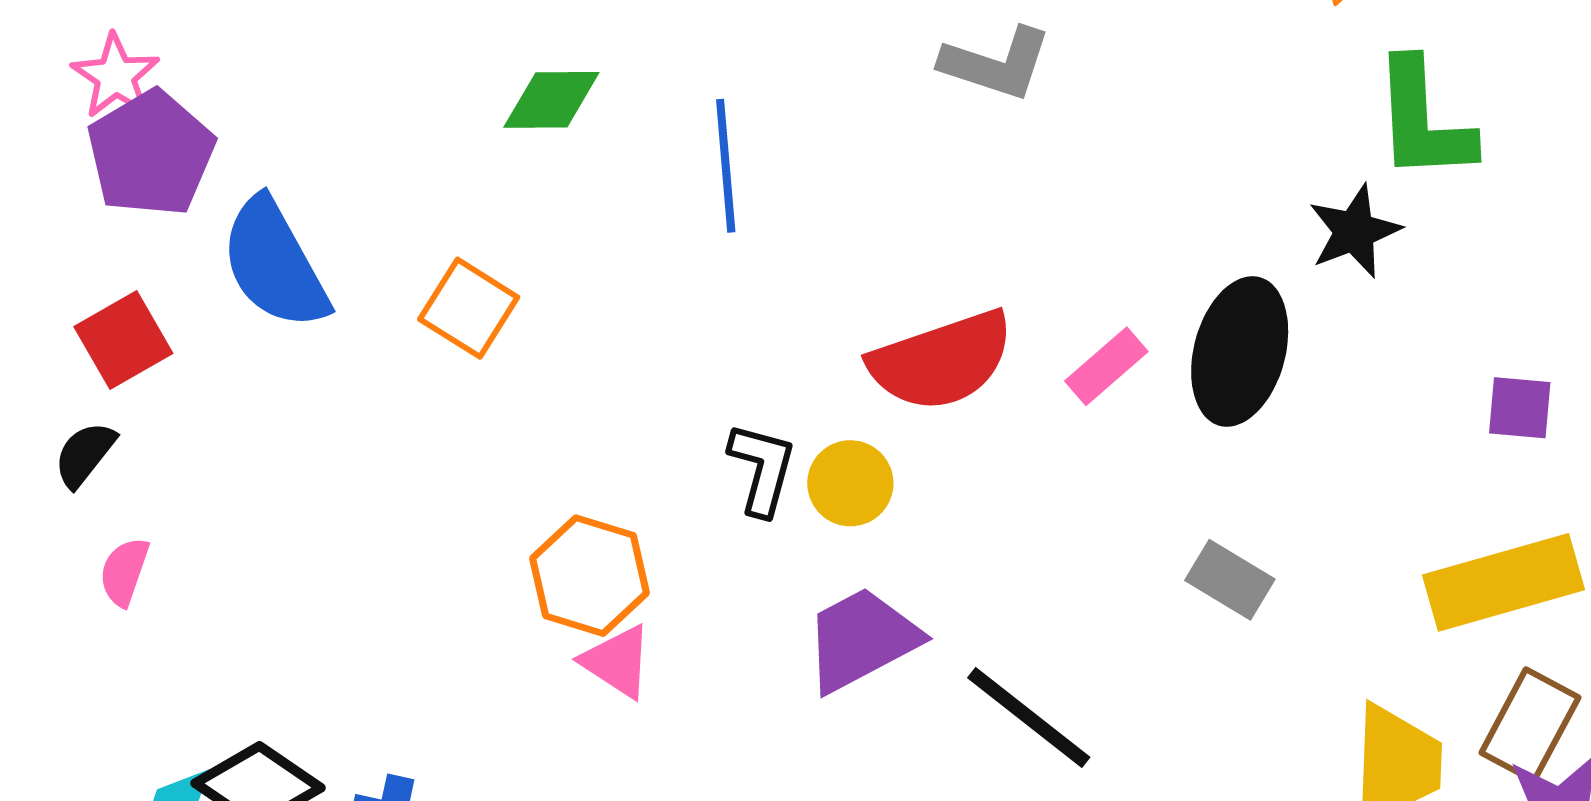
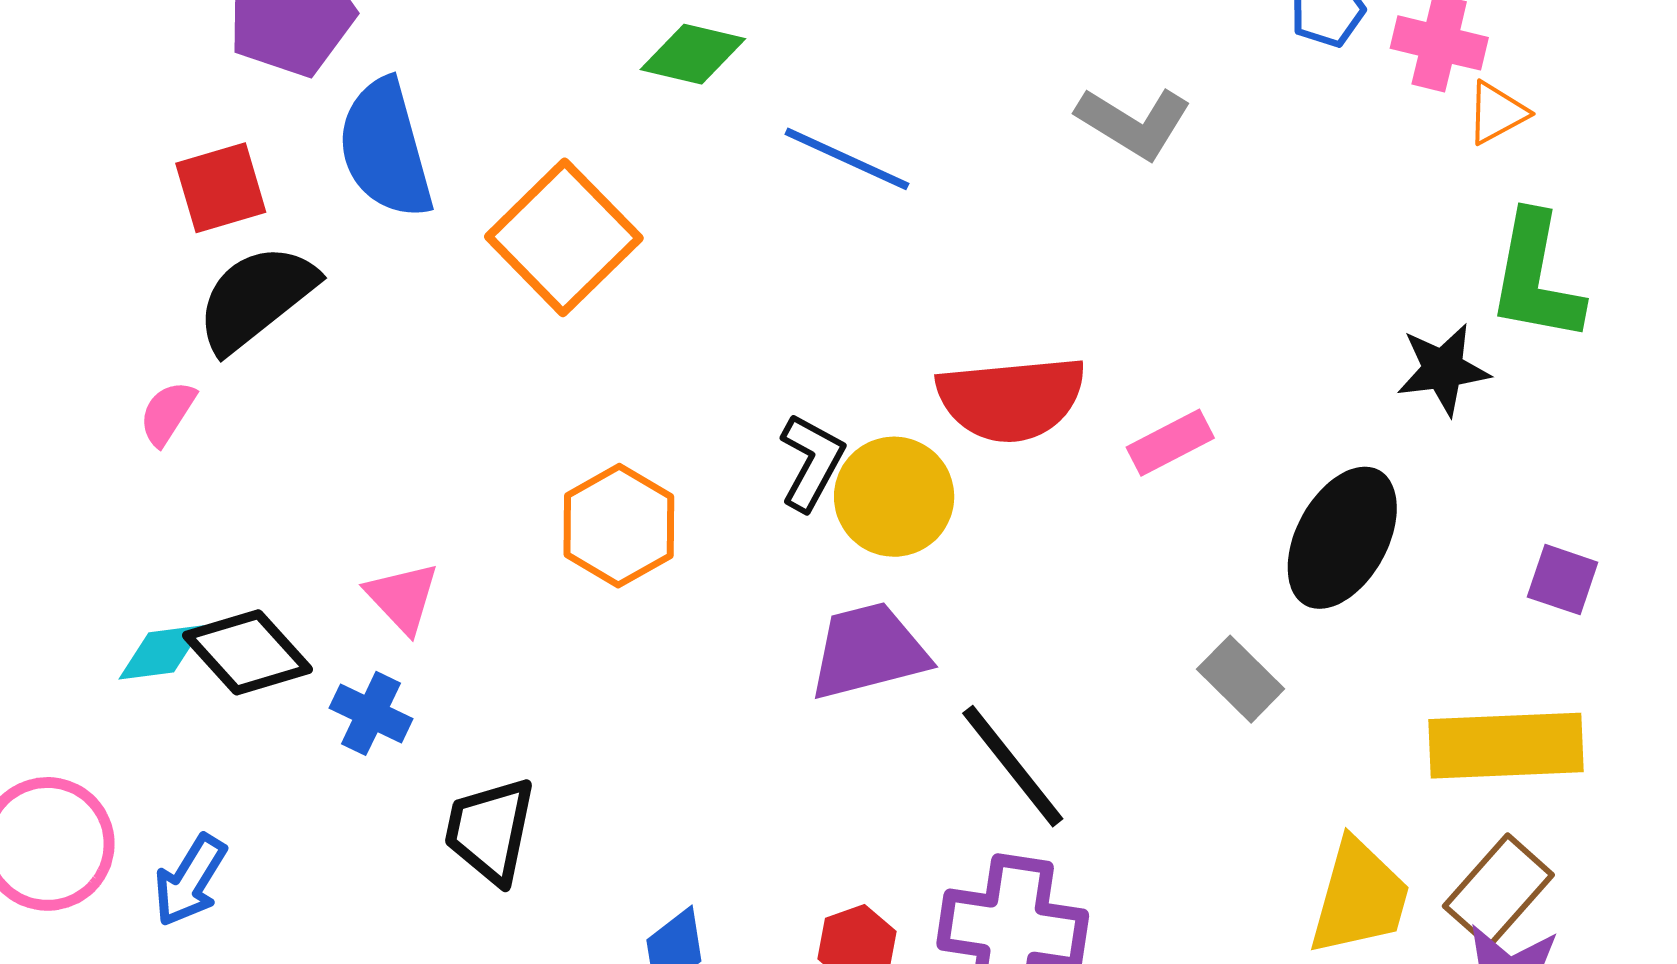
blue line: (726, 166) -> (847, 159), turned -74
orange square: (469, 308) -> (564, 237), size x1.5
black ellipse: (1240, 351) -> (1342, 538), moved
black semicircle: (85, 454) -> (256, 298), moved, size x1.8
yellow circle: (850, 483) -> (894, 497), size x1.4
pink triangle: (617, 661) -> (402, 598), moved

